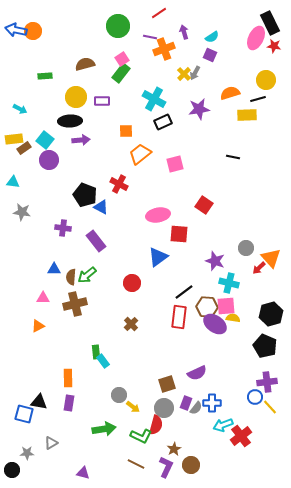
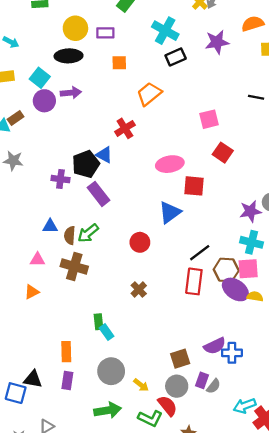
orange square: (126, 131) -> (119, 63), moved
purple arrow: (81, 140) -> (71, 93), moved
brown rectangle: (24, 148) -> (16, 118), moved
pink square: (175, 164) -> (209, 119), moved
red cross: (119, 184) -> (125, 128), turned 30
black pentagon: (85, 195) -> (86, 164), moved, turned 30
purple star: (215, 261) -> (250, 211), moved, turned -30
brown cross: (75, 304) -> (74, 266), turned 30
yellow semicircle: (233, 318) -> (255, 296), moved
gray circle: (119, 395) -> (111, 371), moved, size x1.5
blue cross: (212, 403) -> (232, 353), moved
red semicircle: (156, 425) -> (168, 406), turned -54

